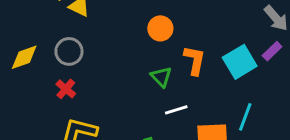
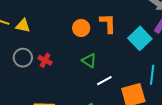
orange L-shape: (195, 60) -> (108, 23), moved
red cross: (66, 89) -> (45, 60), moved

